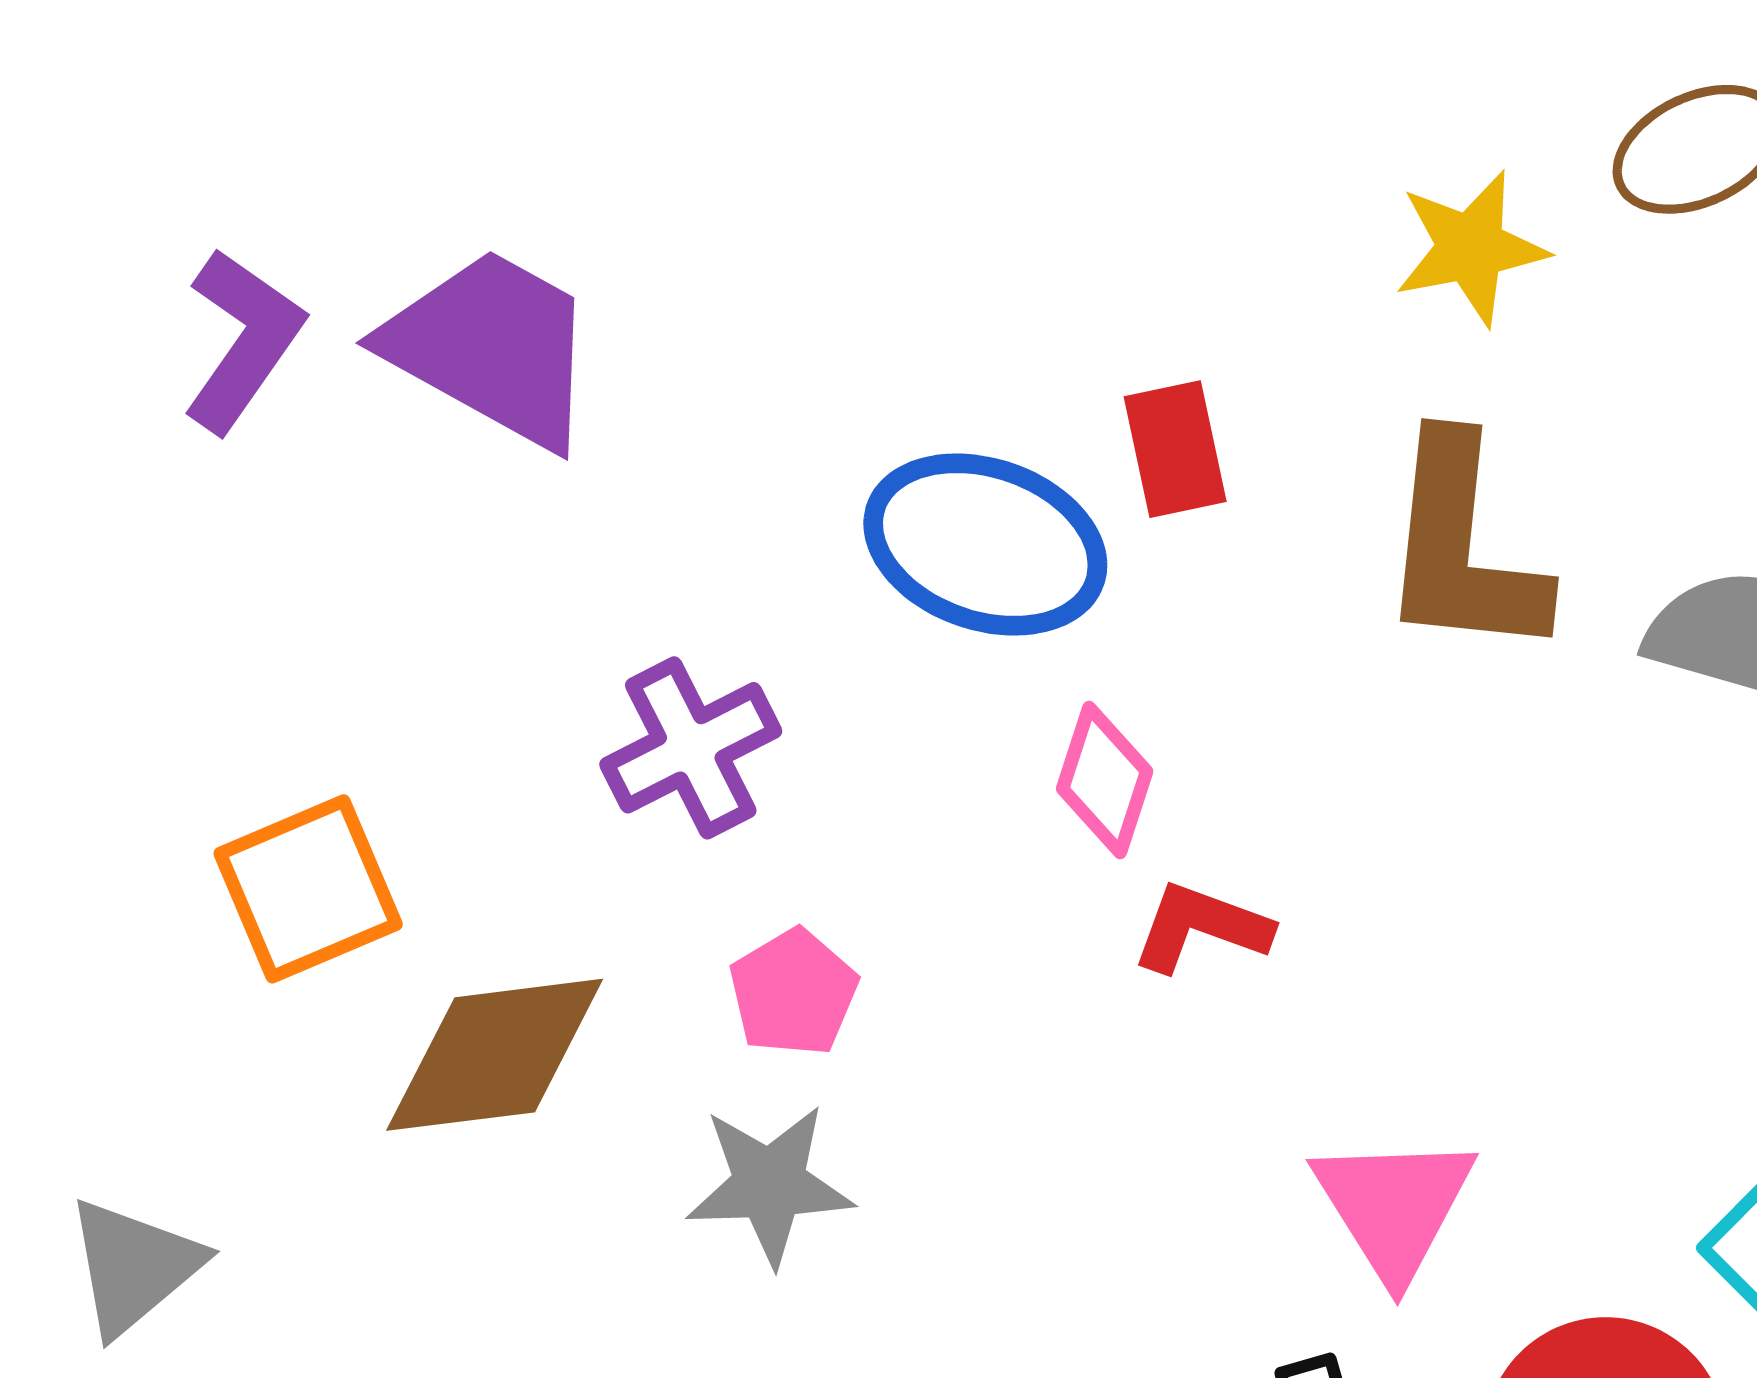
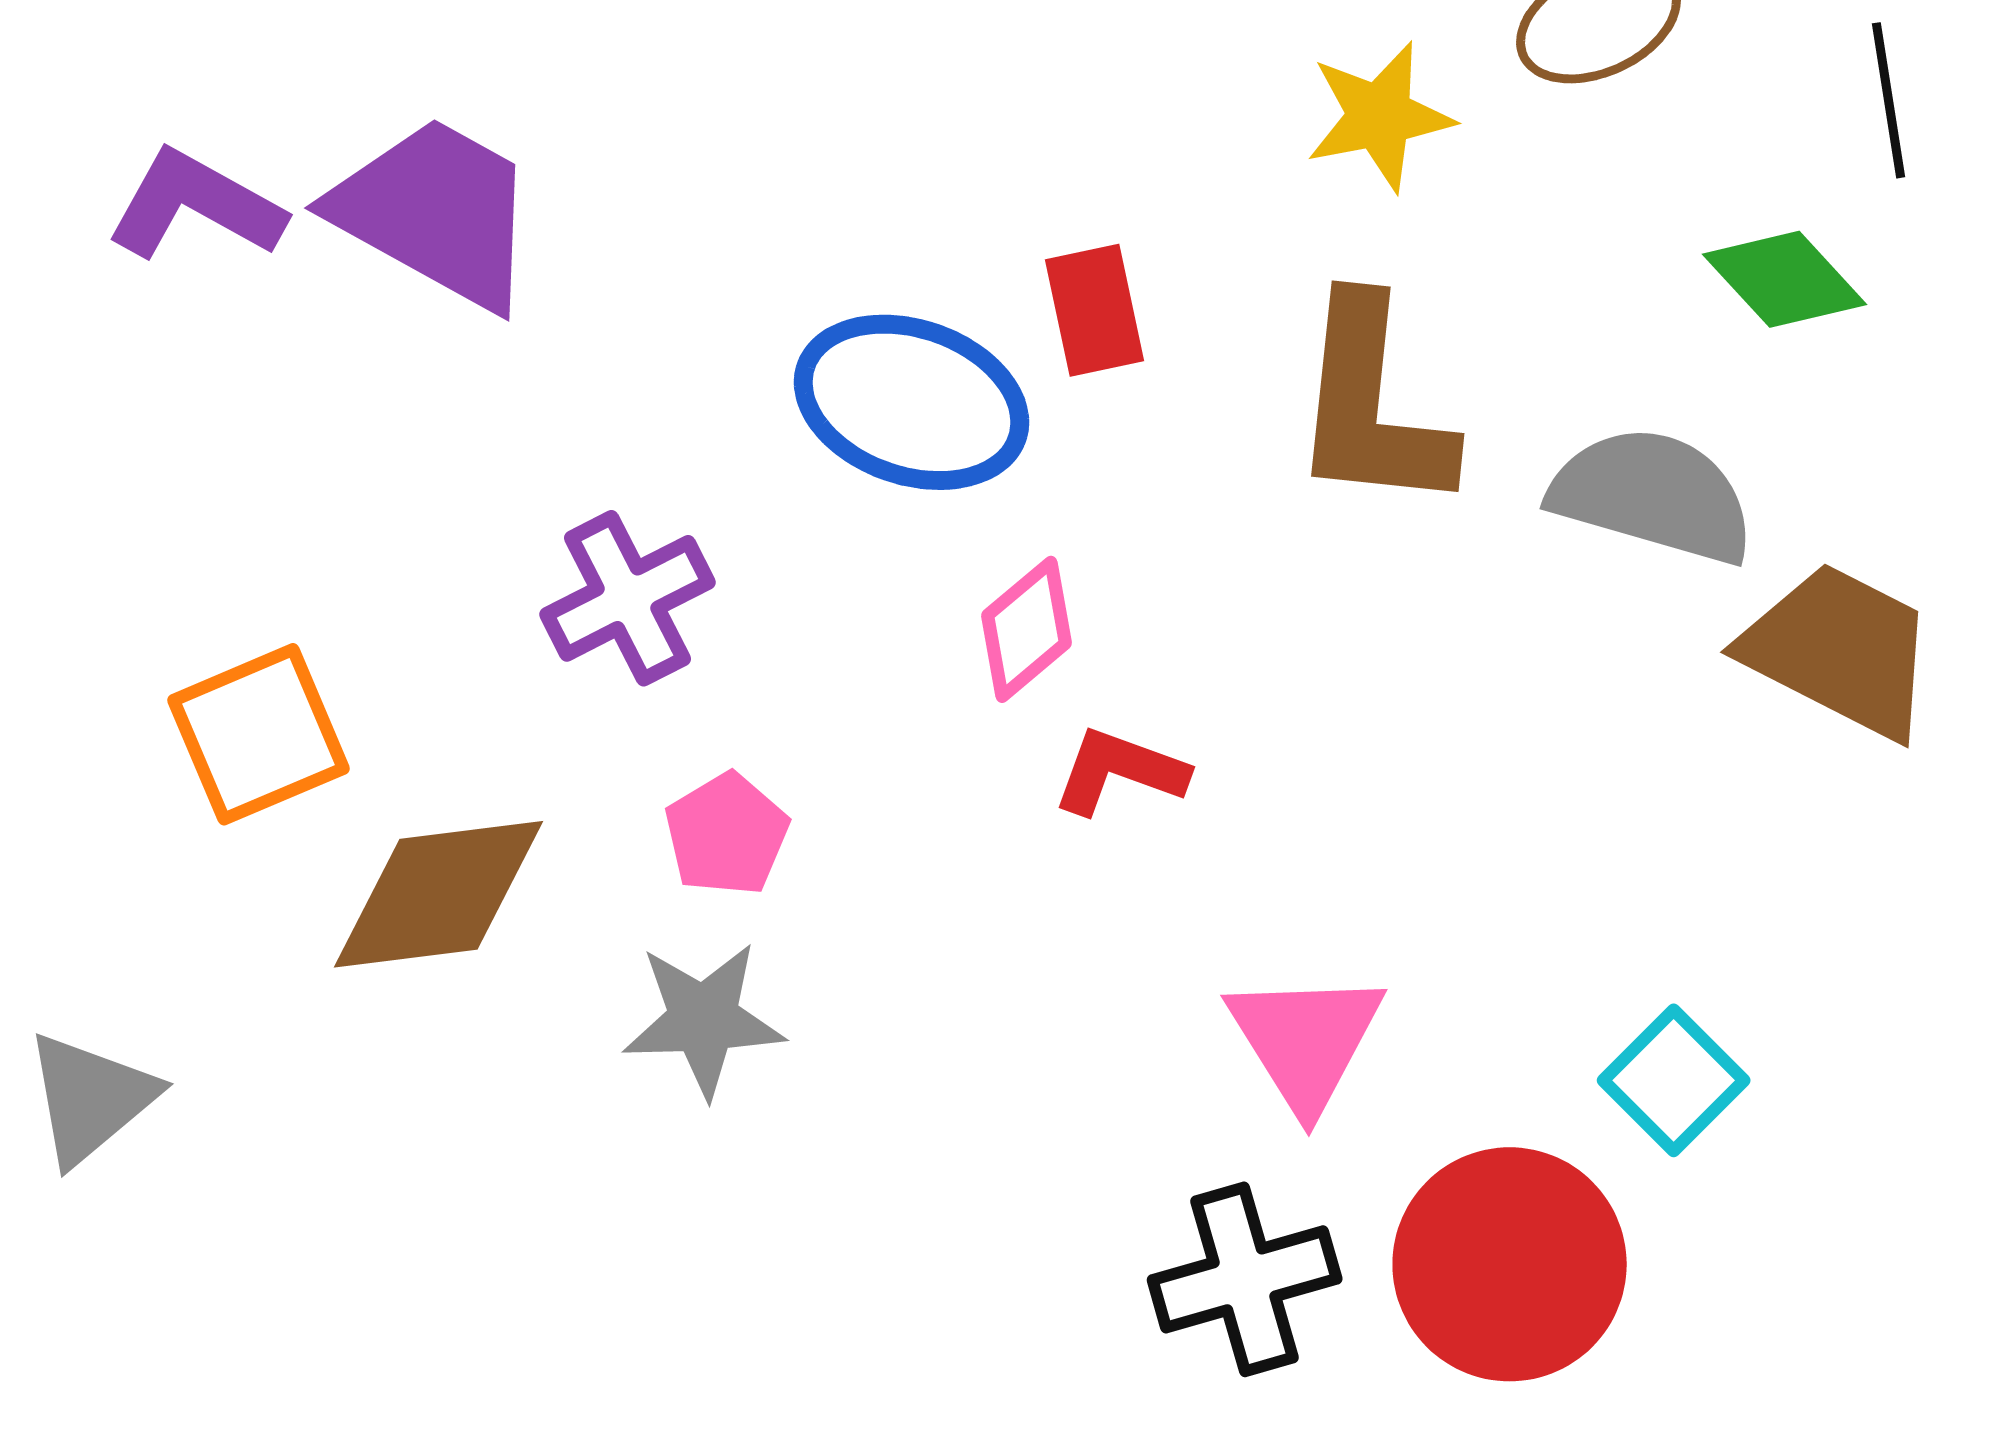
purple L-shape: (243, 340) -> (196, 205), turned -96
pink diamond: (1105, 780) -> (1027, 629), turned 32

